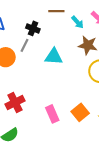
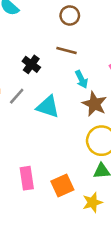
cyan arrow: (78, 22) -> (81, 79), moved
gray line: (25, 45) -> (17, 96), moved

